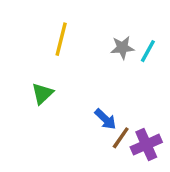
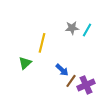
yellow line: (61, 39) -> (42, 43), moved
green triangle: (42, 94) -> (25, 63), moved

